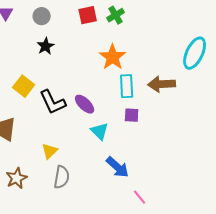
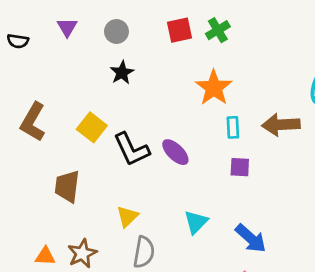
cyan rectangle: (127, 86) -> (233, 127), size x0.7
cyan triangle: (100, 131) -> (196, 222), moved, turned 30
blue arrow: (118, 167) -> (251, 238), moved

